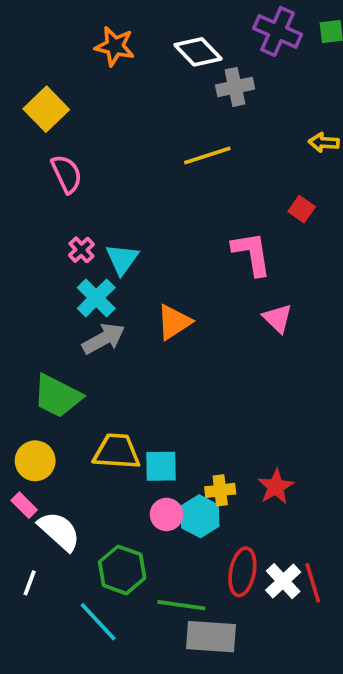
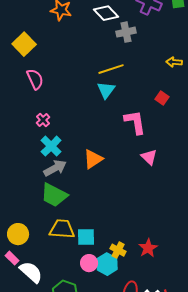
cyan triangle: (122, 259) -> (106, 90), moved
green trapezoid: (57, 396) -> (54, 195), moved
yellow cross: (220, 490) -> (118, 250), turned 35

